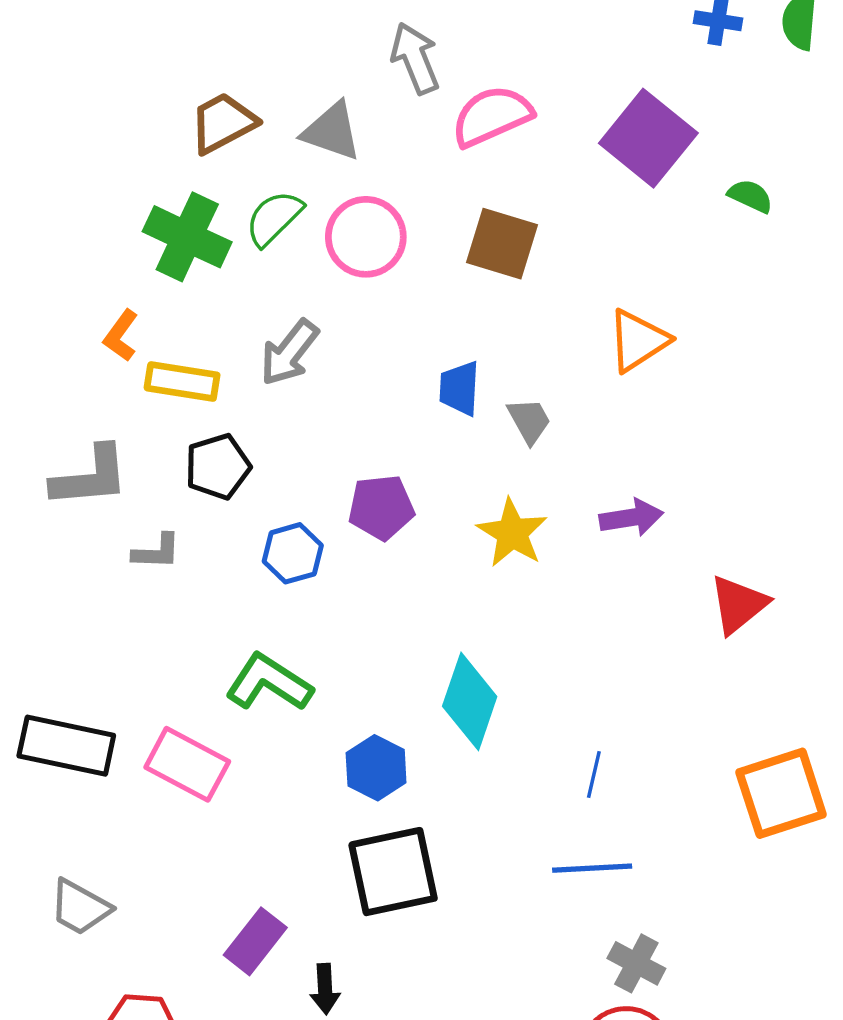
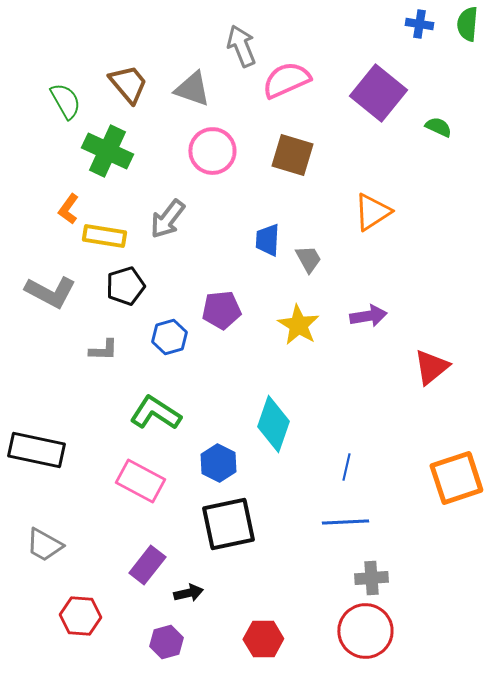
brown trapezoid: (223, 123) -> (128, 84), turned 78
green semicircle: (274, 218) -> (65, 101), moved, turned 105
gray L-shape: (90, 477) -> (50, 292), turned 33
gray L-shape: (157, 552) -> (103, 350), moved
pink rectangle: (187, 764) -> (140, 481), moved
gray cross: (636, 963) -> (371, 578), turned -32
black arrow: (325, 989) -> (188, 593), turned -100

